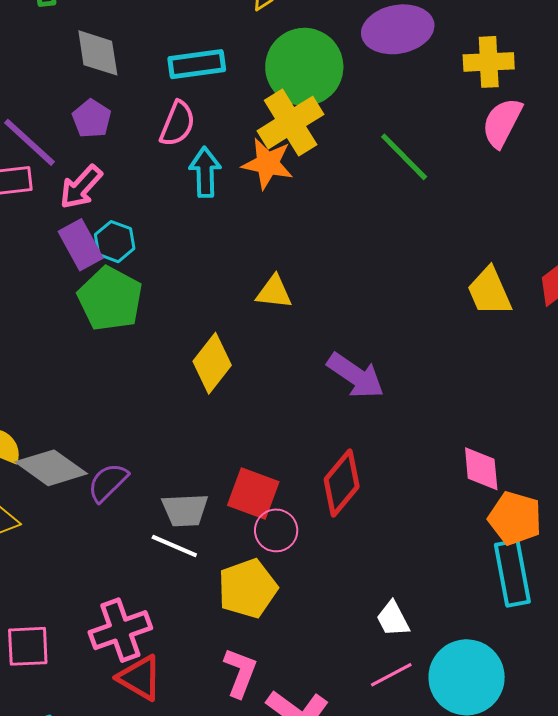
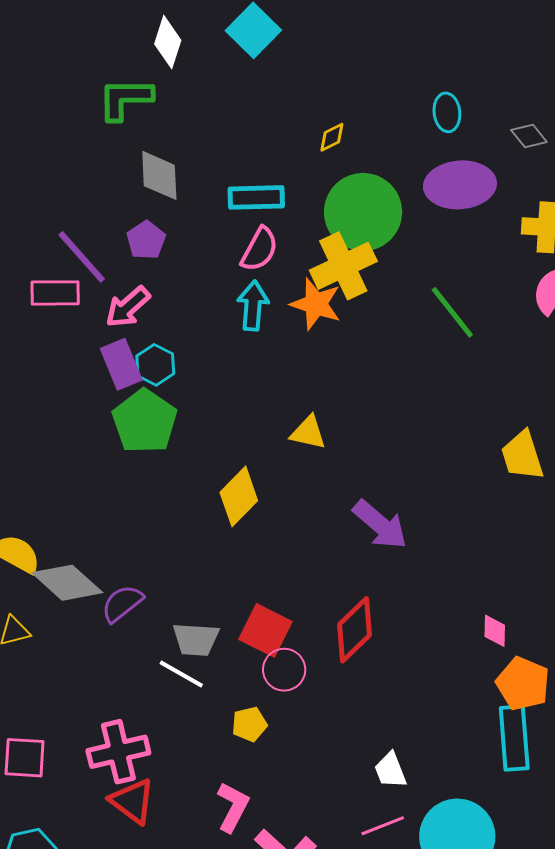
pink semicircle: (177, 124) -> (259, 249), moved
pink diamond: (481, 469) -> (495, 631), size x0.7
yellow pentagon: (248, 588) -> (249, 724), size x0.6

